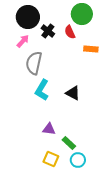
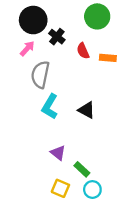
red semicircle: (70, 32) -> (83, 51), moved
purple triangle: (49, 129) -> (58, 153), turned 32

